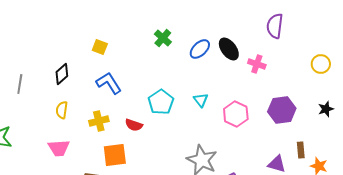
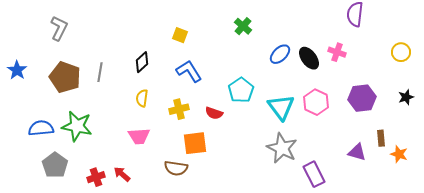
blue ellipse: (200, 49) -> (280, 54), moved
black ellipse: (229, 49) -> (309, 58), moved
cyan triangle: (201, 100) -> (281, 107), moved, size x1.8

